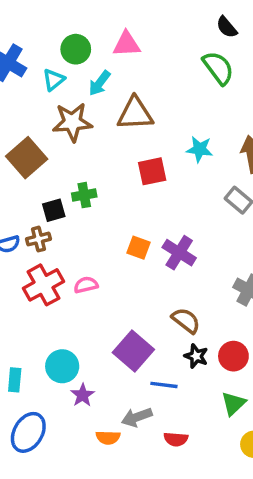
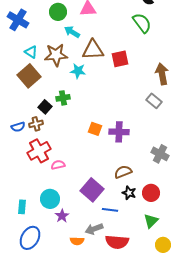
cyan triangle: (54, 80) -> (31, 52), moved, turned -48
cyan arrow: (99, 83) -> (72, 32), turned 84
cyan star: (200, 149) -> (78, 71), moved
red square: (152, 171) -> (120, 59), moved
black square: (54, 210) -> (45, 107), turned -32
purple cross: (179, 253) -> (119, 132), turned -30
pink semicircle: (86, 285) -> (58, 165), moved
brown semicircle: (186, 320) -> (123, 172), turned -60
red semicircle: (176, 439) -> (117, 242), size x1.6

